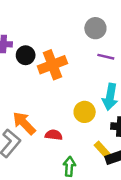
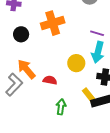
black circle: (26, 55) -> (21, 34), moved
purple line: (106, 57) -> (97, 33), moved

